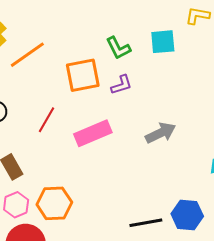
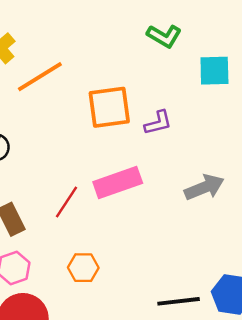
green L-shape: (118, 48) -> (164, 36), moved, turned -36
red line: (47, 120) -> (66, 202), moved
orange hexagon: (54, 203) -> (83, 268), moved, size x0.7

